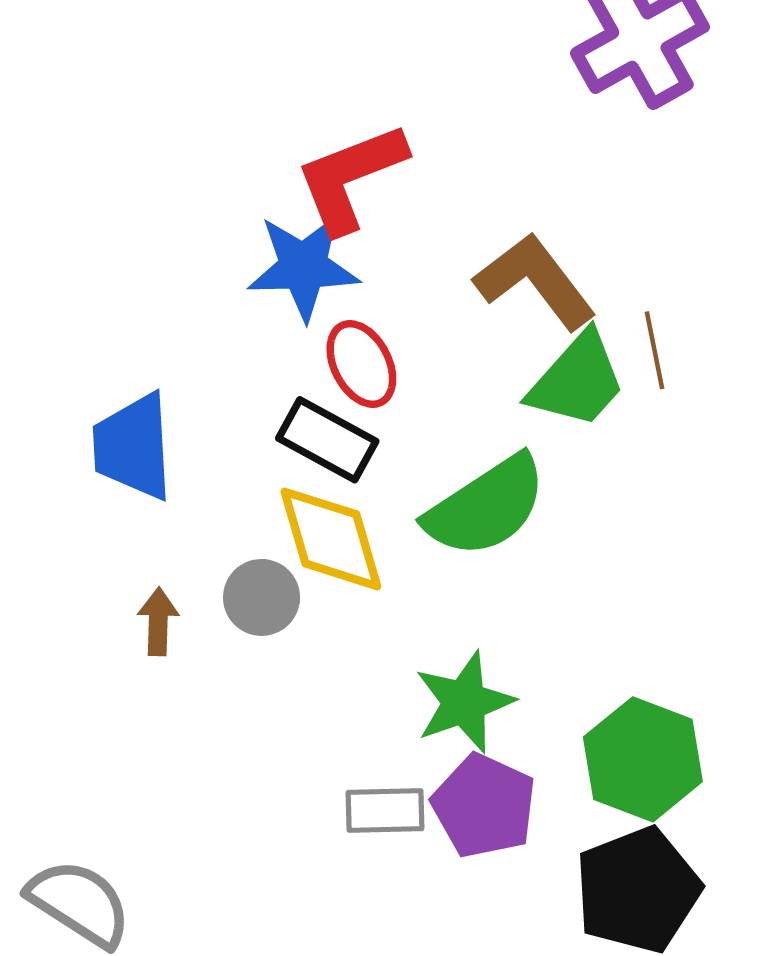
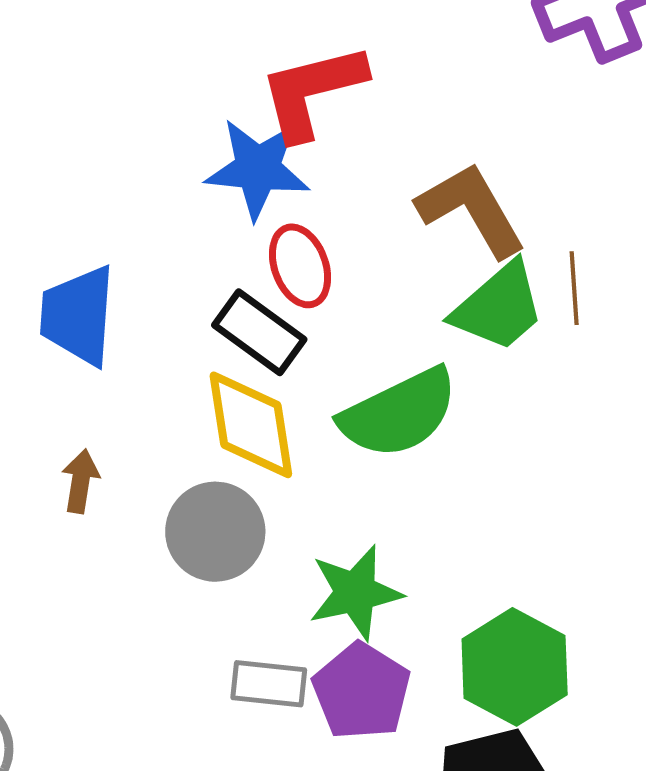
gray circle: (262, 597) -> (215, 532), moved, size x1.4

